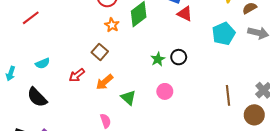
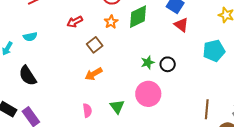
cyan semicircle: (43, 63) -> (30, 37), moved
red arrow: (77, 75) -> (75, 22), moved
pink circle: (165, 91) -> (148, 94), size x1.6
green triangle: (128, 98) -> (117, 107), moved

